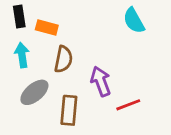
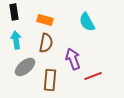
cyan semicircle: (134, 21) -> (87, 22), moved
orange rectangle: (47, 27) -> (45, 20), moved

